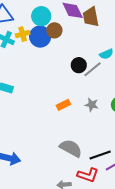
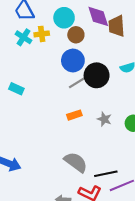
blue circle: (40, 37) -> (73, 61), moved
black circle: (79, 65) -> (97, 75), size x1.5
gray line: (92, 69) -> (78, 82), moved

